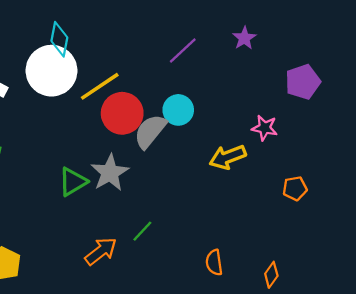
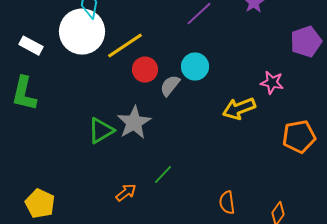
red circle: (122, 113) -> (145, 70), size x0.7
gray semicircle: (150, 131) -> (170, 86), size x0.7
orange pentagon: (295, 188) -> (299, 137), size x1.5
orange arrow: (101, 251) -> (126, 193), size x0.7

